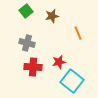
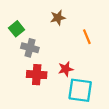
green square: (26, 11) -> (17, 29), moved
cyan square: (72, 81) -> (80, 90), turned -30

